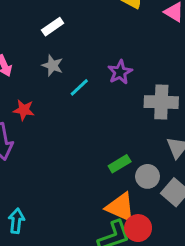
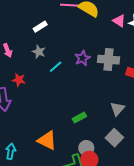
gray cross: (161, 102) -> (109, 60), moved
gray circle: (148, 176) -> (86, 148), moved
orange triangle: (120, 207) -> (47, 140), moved

